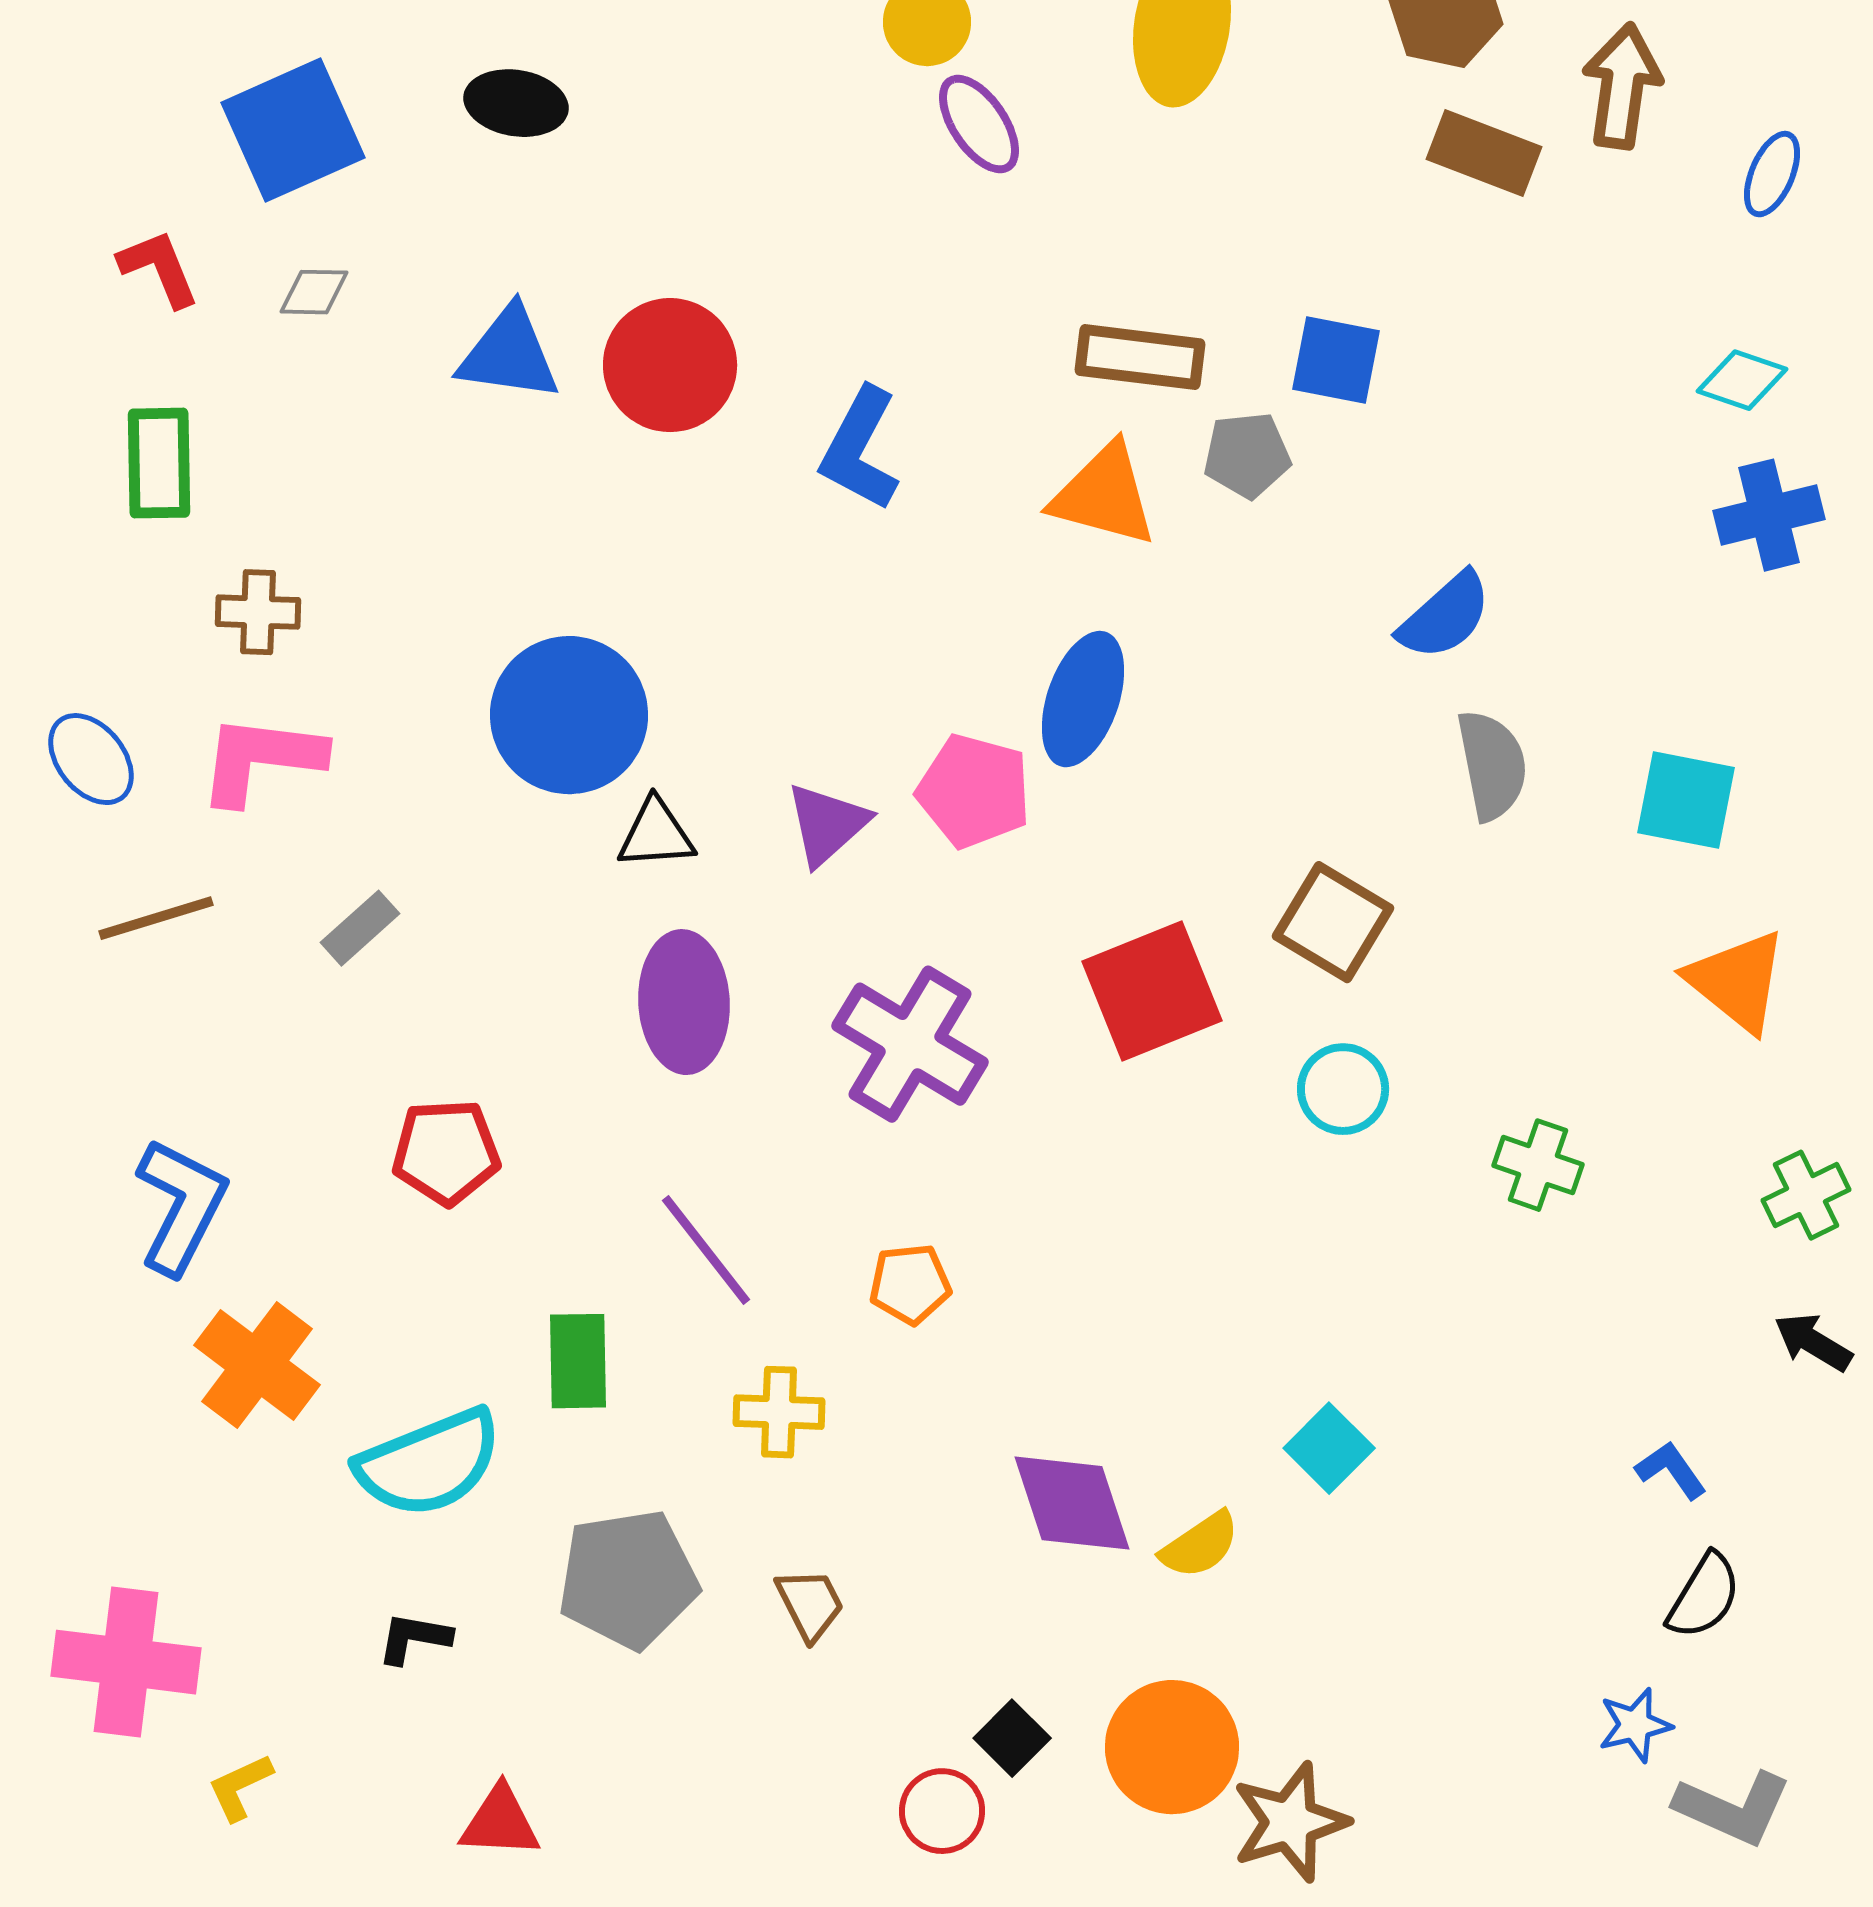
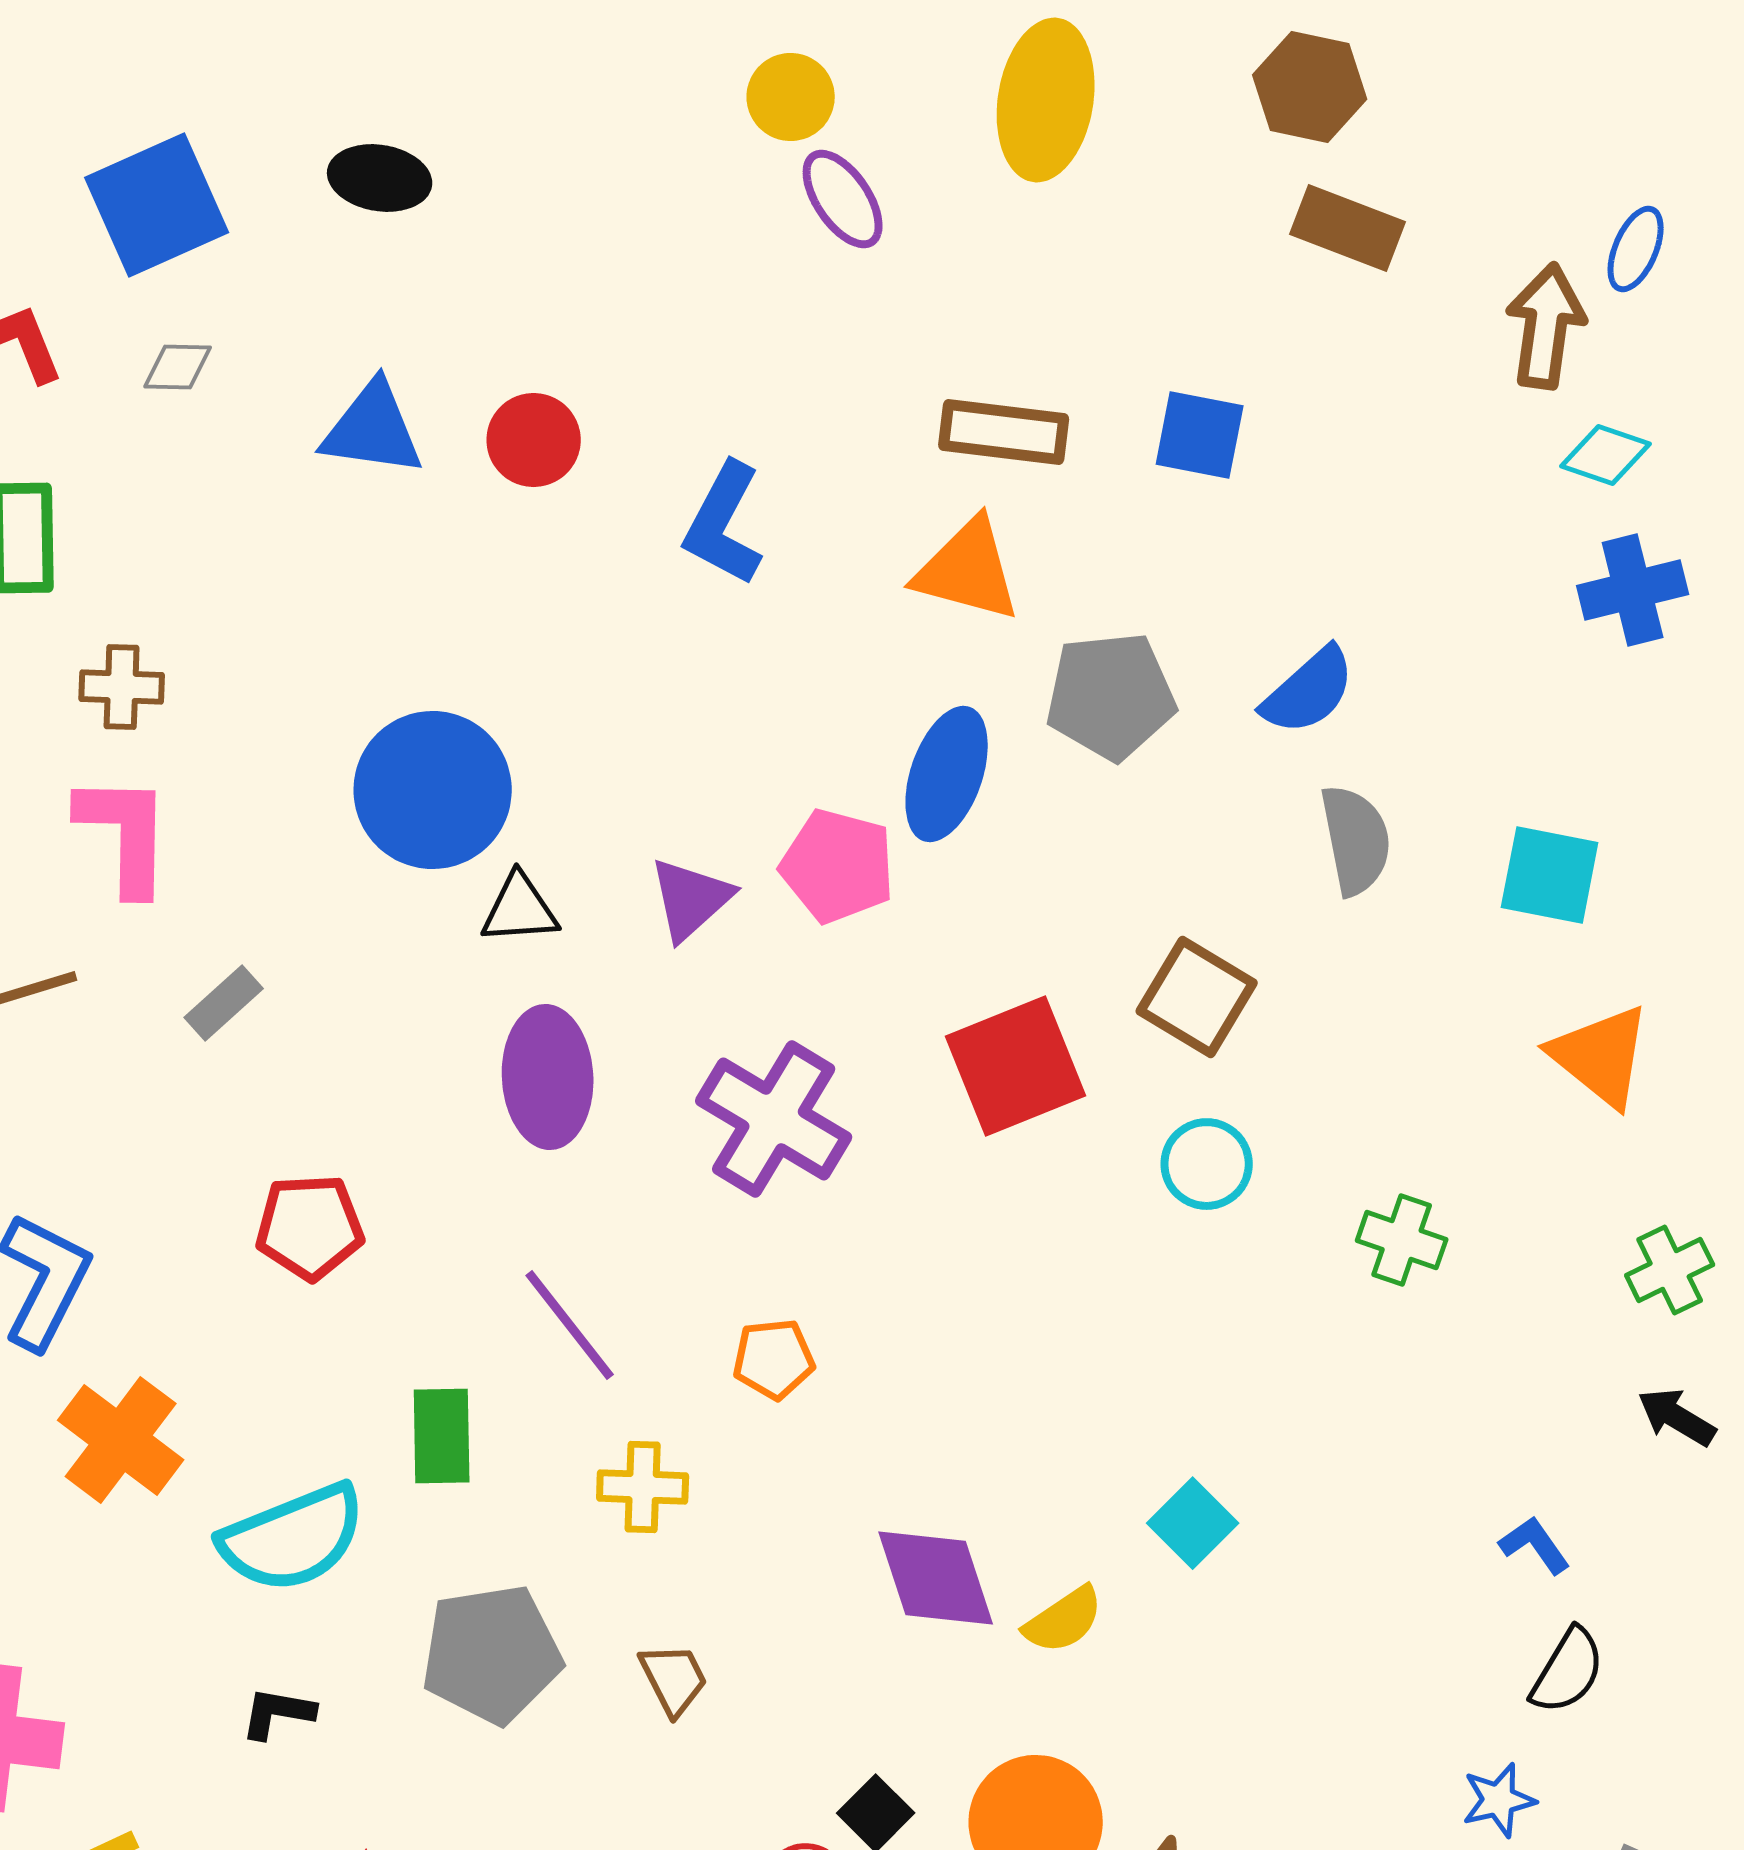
brown arrow: (1622, 86) -> (1546, 326), moved
red circle: (670, 365) -> (534, 440), size x0.7
gray pentagon: (1247, 455) -> (1111, 696), moved, size x1.5
pink L-shape: (261, 759) -> (125, 834), turned 84

